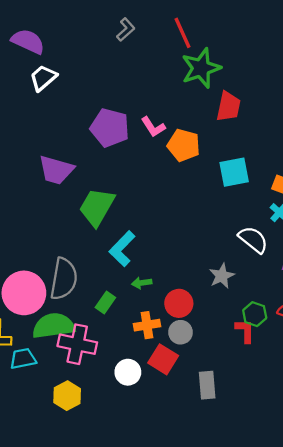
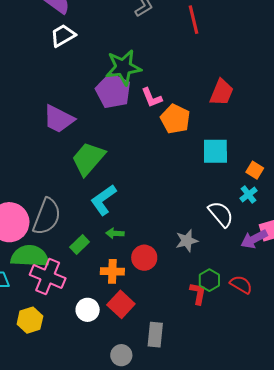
green star: (201, 68) -> (123, 67), moved
gray circle: (180, 332) -> (121, 355), moved

